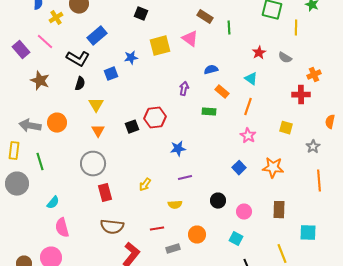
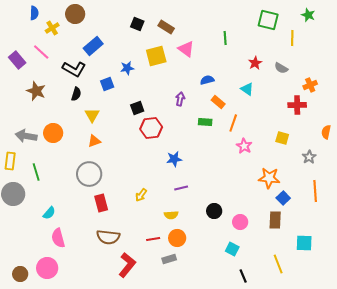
brown rectangle: (205, 17) -> (166, 27), moved
orange line: (248, 107) -> (233, 123), moved
black square: (132, 127) -> (137, 108), moved
orange triangle: (98, 131) -> (94, 141), turned 40
blue square: (239, 168) -> (283, 198), moved
orange circle: (197, 235) -> (177, 238), moved

